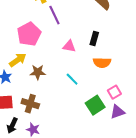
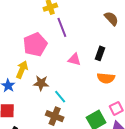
yellow arrow: (18, 60) -> (22, 70), turned -36
cyan line: (72, 79) -> (60, 97), moved
brown cross: (30, 104) -> (55, 116), moved

